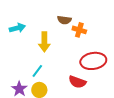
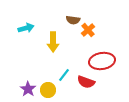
orange cross: (79, 30) -> (88, 30), turned 32
cyan line: (37, 71) -> (64, 75), moved

